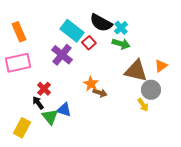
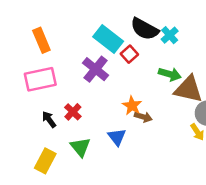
green arrow: (121, 44) -> (170, 74), moved
black arrow: (38, 103) -> (49, 119), moved
blue triangle: (64, 110) -> (117, 137), moved, turned 35

